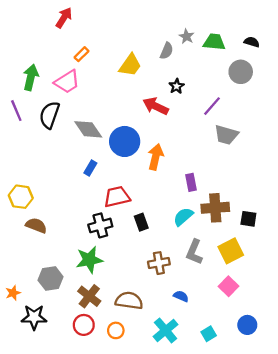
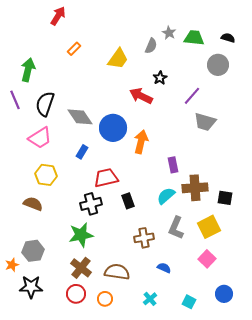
pink trapezoid: (67, 82) -> (40, 138), moved
yellow hexagon: (21, 197) -> (46, 175), moved
gray hexagon: (51, 279) -> (33, 251), moved
cyan cross: (166, 330) -> (150, 299), size x0.6
cyan square: (209, 334) -> (189, 302), turned -32

